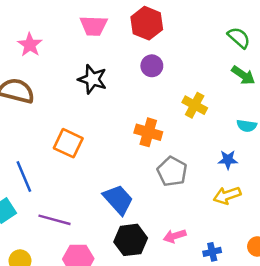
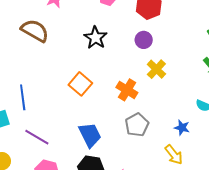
yellow cross: (195, 105) -> (156, 69), moved
orange square: (68, 143) -> (80, 84), moved
yellow arrow: (227, 195) -> (174, 155), turned -125

